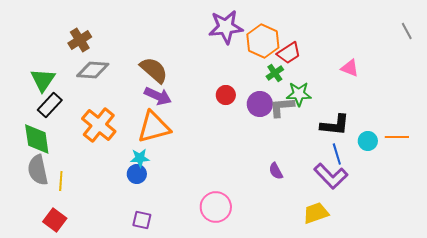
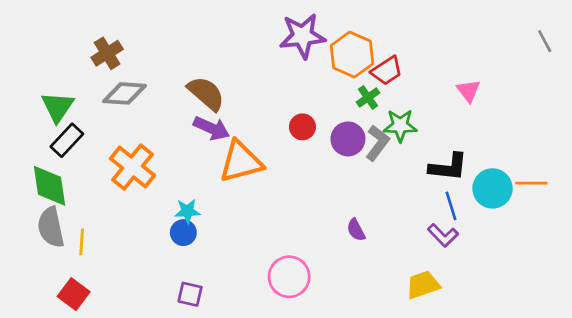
pink triangle: (350, 68) -> (468, 91), turned 30
gray L-shape: (282, 107) -> (377, 143), turned 132
orange triangle: (154, 127) -> (241, 162), moved
cyan circle: (368, 141) -> (492, 188), size x1.5
purple semicircle: (276, 171) -> (356, 230), moved
purple L-shape: (331, 176) -> (443, 235), size x0.7

